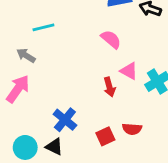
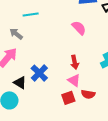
pink triangle: (129, 71) -> (74, 80), moved
blue cross: (65, 120) -> (39, 73), moved
black triangle: (54, 147) -> (20, 83), moved

